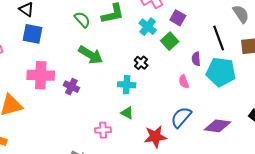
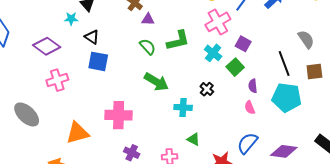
purple semicircle: (196, 59) -> (253, 86), moved
pink cross: (41, 75) -> (119, 115), moved
cyan cross: (127, 85) -> (183, 107), moved
purple cross: (71, 87) -> (132, 153), moved

